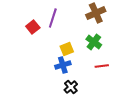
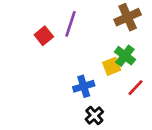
yellow square: (67, 49) -> (112, 66), moved
red line: (102, 66) -> (136, 88), turned -40

